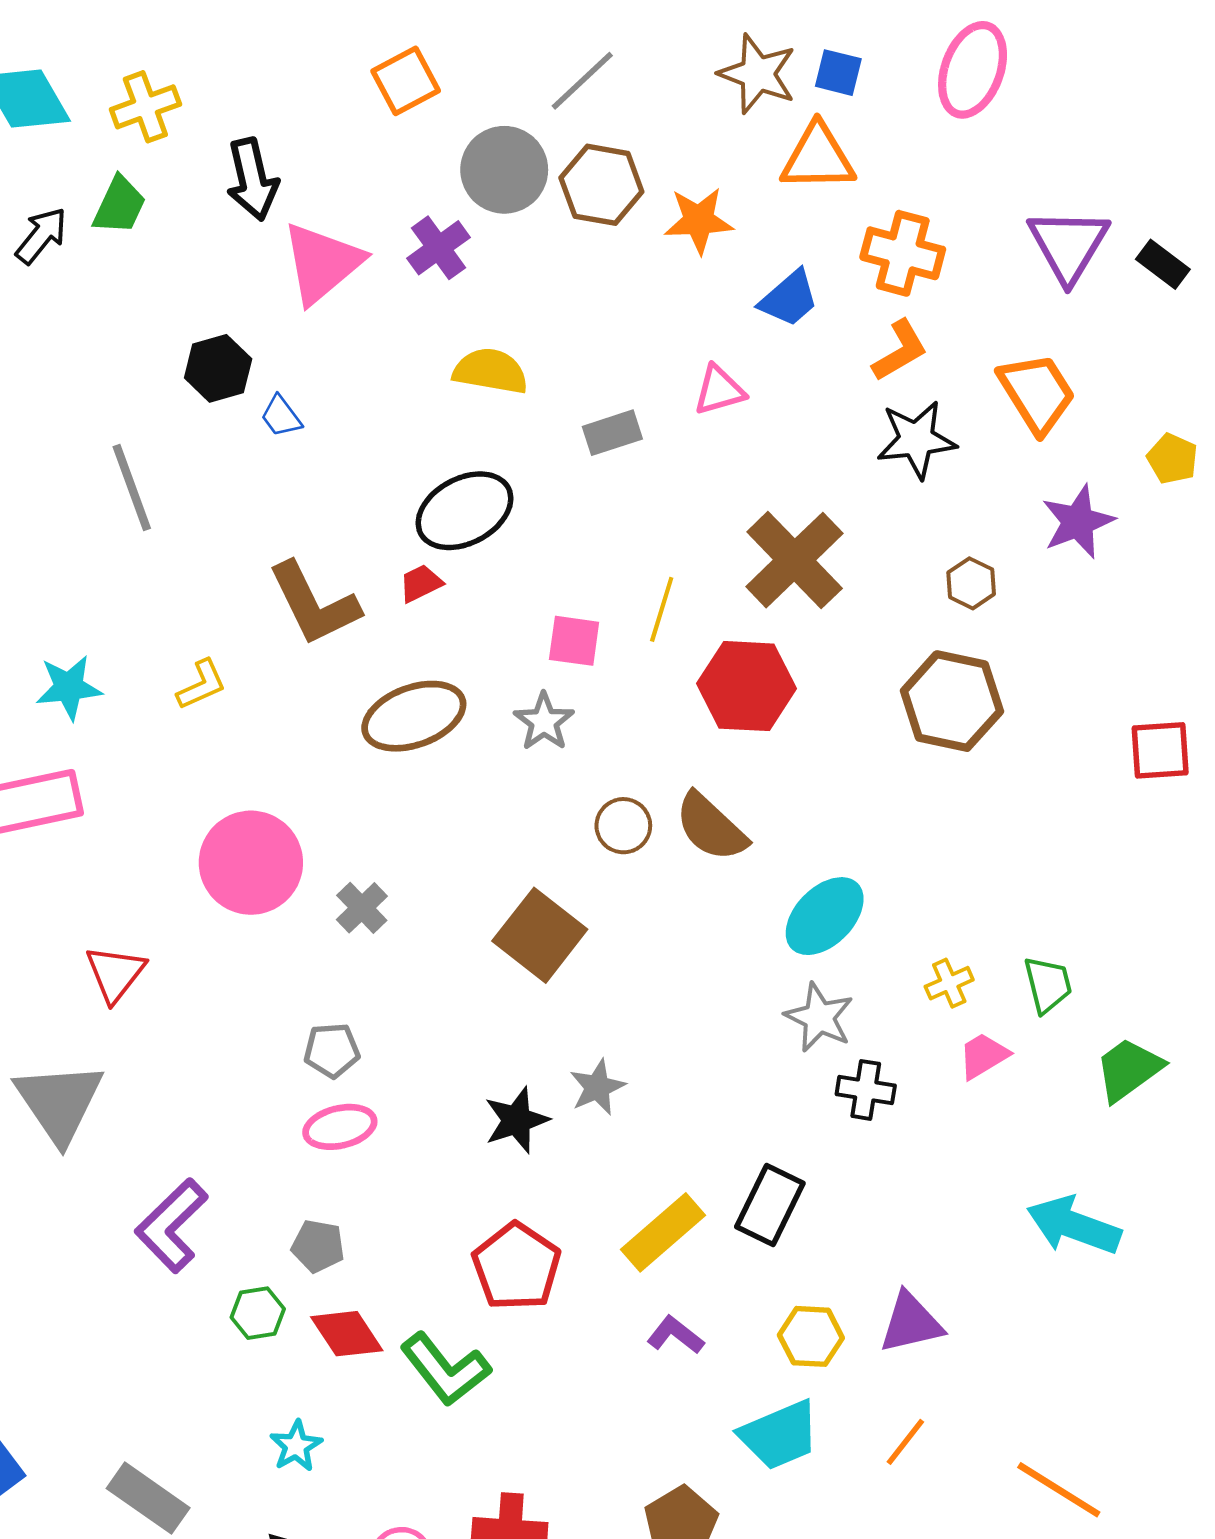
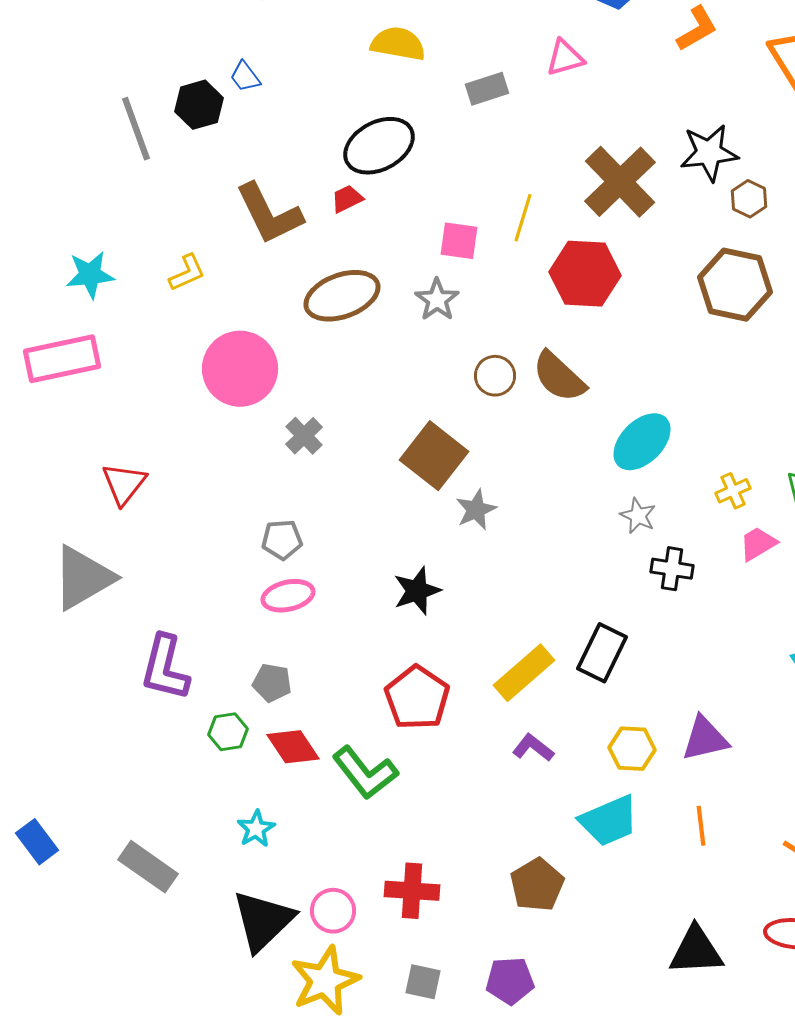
black hexagon: (218, 368) -> (199, 105), moved
black star: (916, 440) -> (709, 153), moved
pink circle: (251, 863) -> (240, 369), moved
gray star: (819, 1017) -> (638, 516), size x0.7
gray star: (597, 1087) -> (476, 510), moved
gray triangle: (59, 1102) -> (83, 578), turned 34
purple L-shape: (171, 1226) -> (165, 668), turned -32
orange line: (905, 1442) -> (701, 826), turned -45

